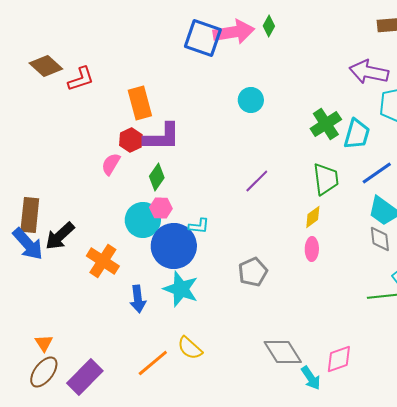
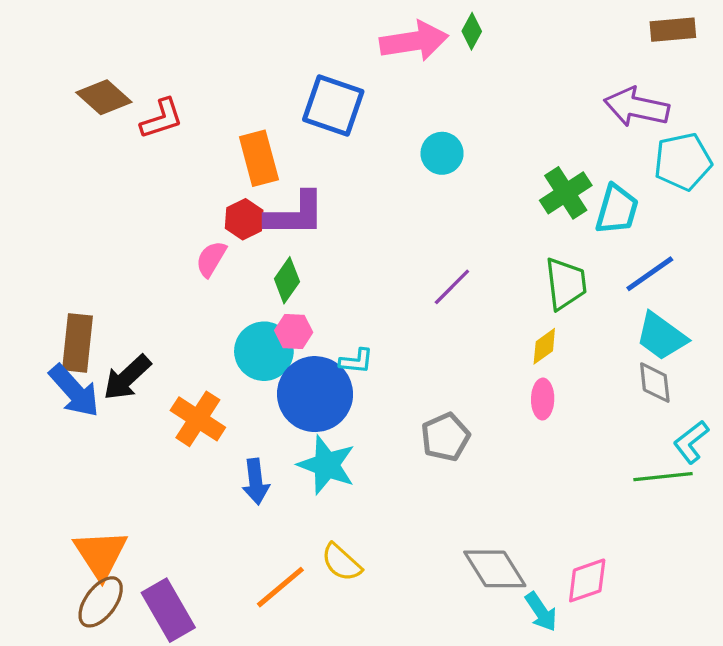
blue square: (203, 38) -> (333, 105), moved
orange triangle: (44, 343) -> (101, 554), size x1.8
purple rectangle: (85, 377) -> (168, 610), turned -75

